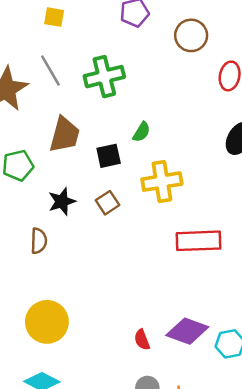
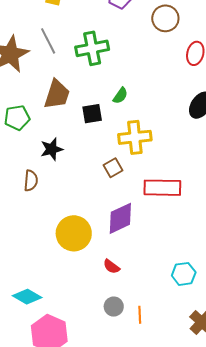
brown square: (108, 203) -> (113, 168), moved
yellow circle: (47, 322) -> (74, 233), moved
purple diamond: (187, 331) -> (120, 218), moved, turned -48
red semicircle: (142, 340) -> (111, 267), turned -36

